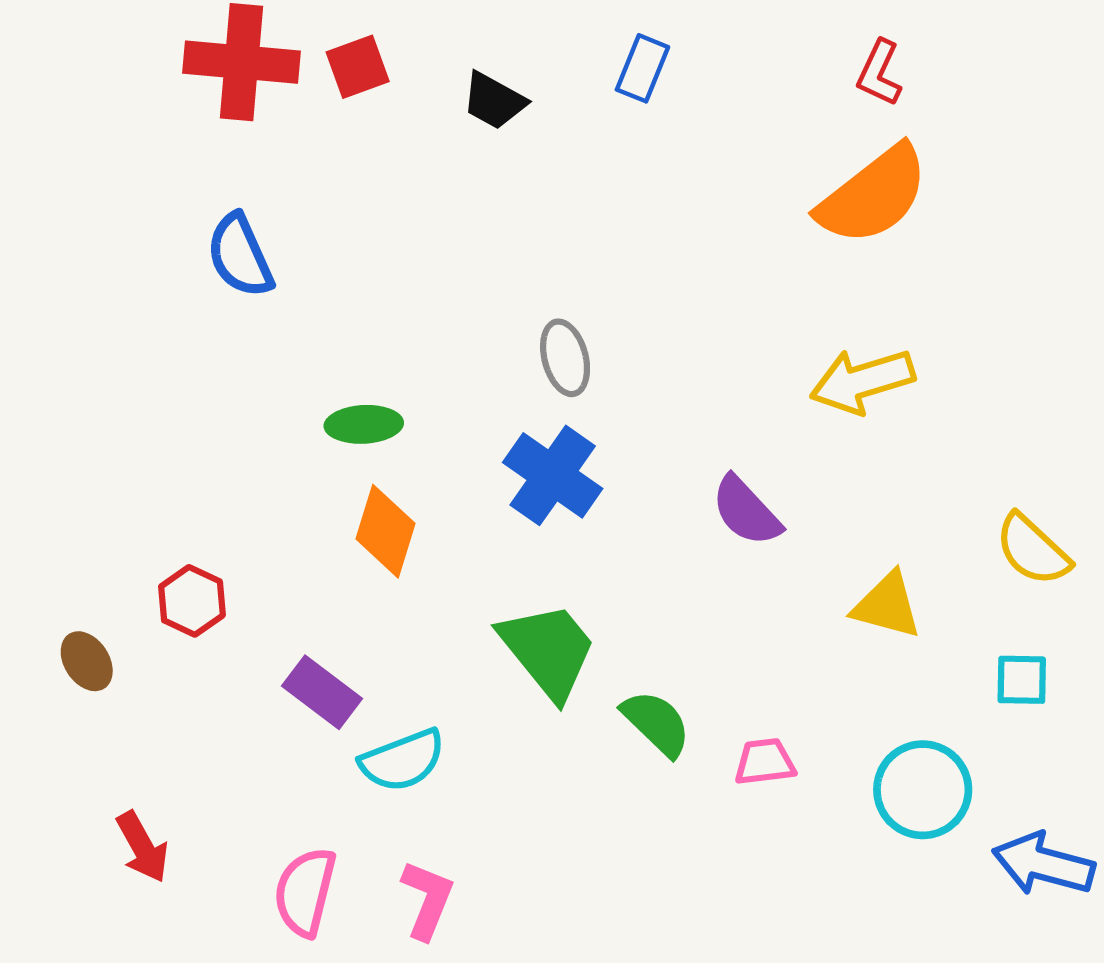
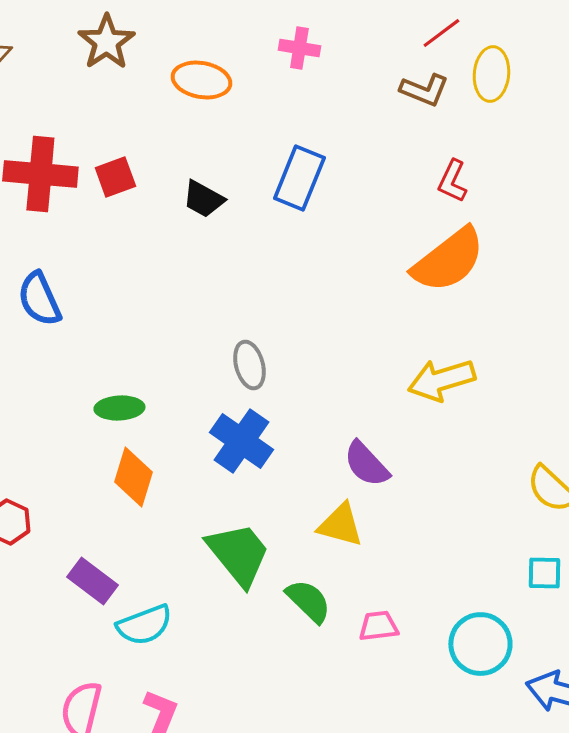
blue rectangle: (642, 68) -> (299, 178), size x1.5
yellow triangle: (887, 606) -> (340, 525), moved

